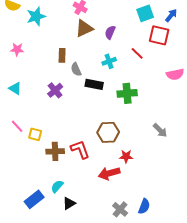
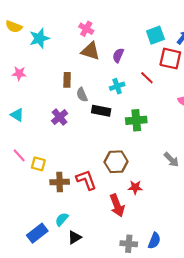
brown triangle: (84, 28) -> (90, 51), turned 42
red arrow: (109, 173) -> (117, 205), turned -95
gray cross: (120, 209) -> (129, 244), turned -35

